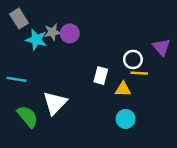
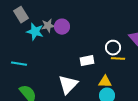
white rectangle: (101, 76) -> (87, 61), turned 64
yellow triangle: (123, 89) -> (105, 82), moved
white triangle: (55, 103) -> (68, 85), moved

